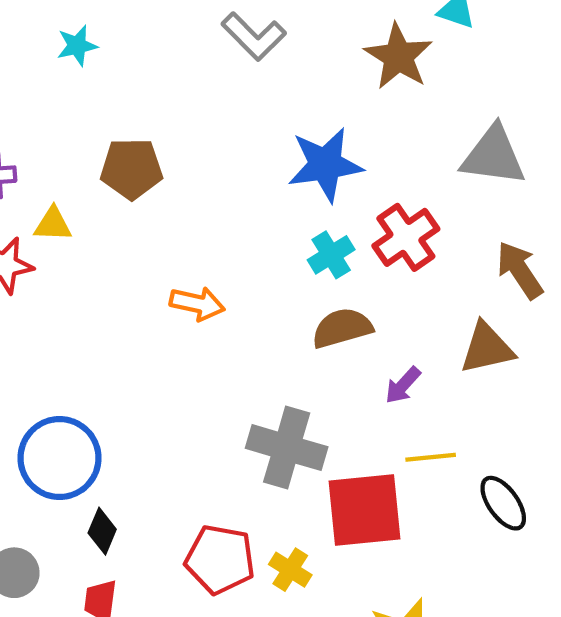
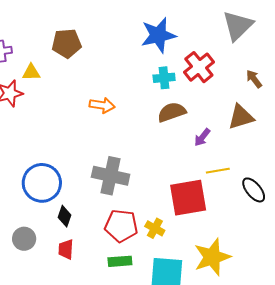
gray triangle: (493, 156) -> (238, 26), turned -48
cyan cross: (331, 255) -> (164, 78), turned 30
brown arrow: (520, 270) -> (254, 79), size x0.7
gray cross: (287, 448) -> (111, 176), moved

